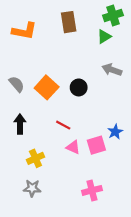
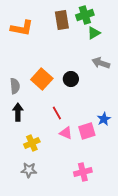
green cross: (113, 15) -> (85, 15), moved
gray semicircle: (17, 84) -> (15, 86), moved, turned 35
red line: (63, 125) -> (57, 113), turned 32

